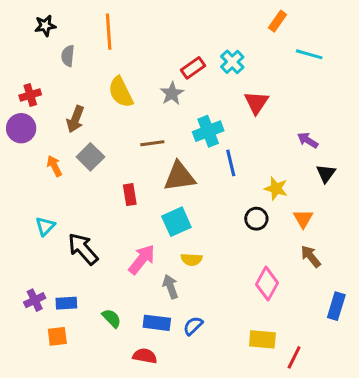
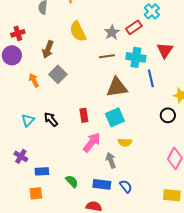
red rectangle: (193, 68) -> (134, 27), moved
red triangle: (256, 103) -> (165, 50), moved
cyan cross: (208, 131) -> (136, 57), turned 30
brown line: (152, 143) -> (107, 56), moved
red rectangle: (130, 195) -> (84, 115), moved
black arrow: (83, 249) -> (51, 119), moved, size x0.7
purple cross: (35, 300) -> (21, 156), moved, turned -32
blue semicircle: (193, 326) -> (126, 186), turned 96

